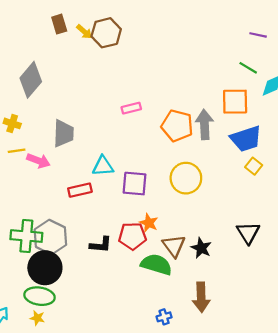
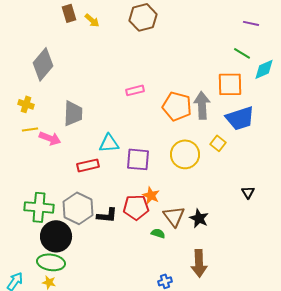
brown hexagon: (106, 33) -> (143, 17), moved
yellow square: (254, 166) -> (218, 143), moved
black triangle: (248, 233) -> (248, 192), moved, size x0.6
gray hexagon: (50, 237) -> (78, 208), moved
green semicircle: (156, 264) -> (158, 233), size x0.5

